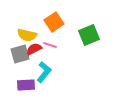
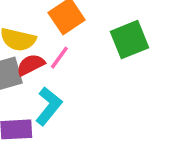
pink line: (50, 45) -> (59, 58), turned -72

